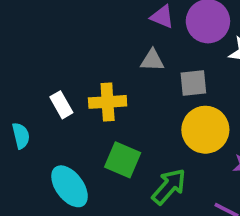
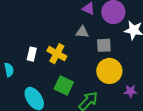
yellow cross: (108, 102) -> (57, 54), turned 30
white rectangle: (61, 105) -> (32, 54), turned 40

